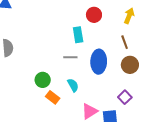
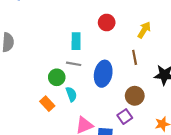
cyan rectangle: (78, 35) -> (76, 41), moved
brown circle: (130, 65) -> (135, 96), moved
green circle: (43, 80) -> (57, 77), moved

